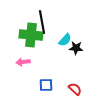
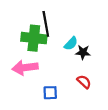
pink arrow: (23, 62) -> (25, 68), size x1.6
red semicircle: (75, 89) -> (84, 82), moved

